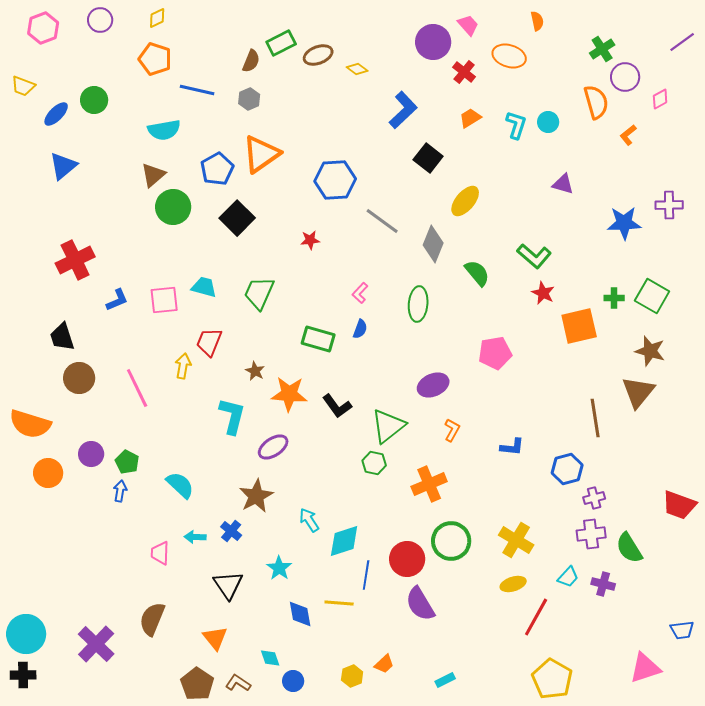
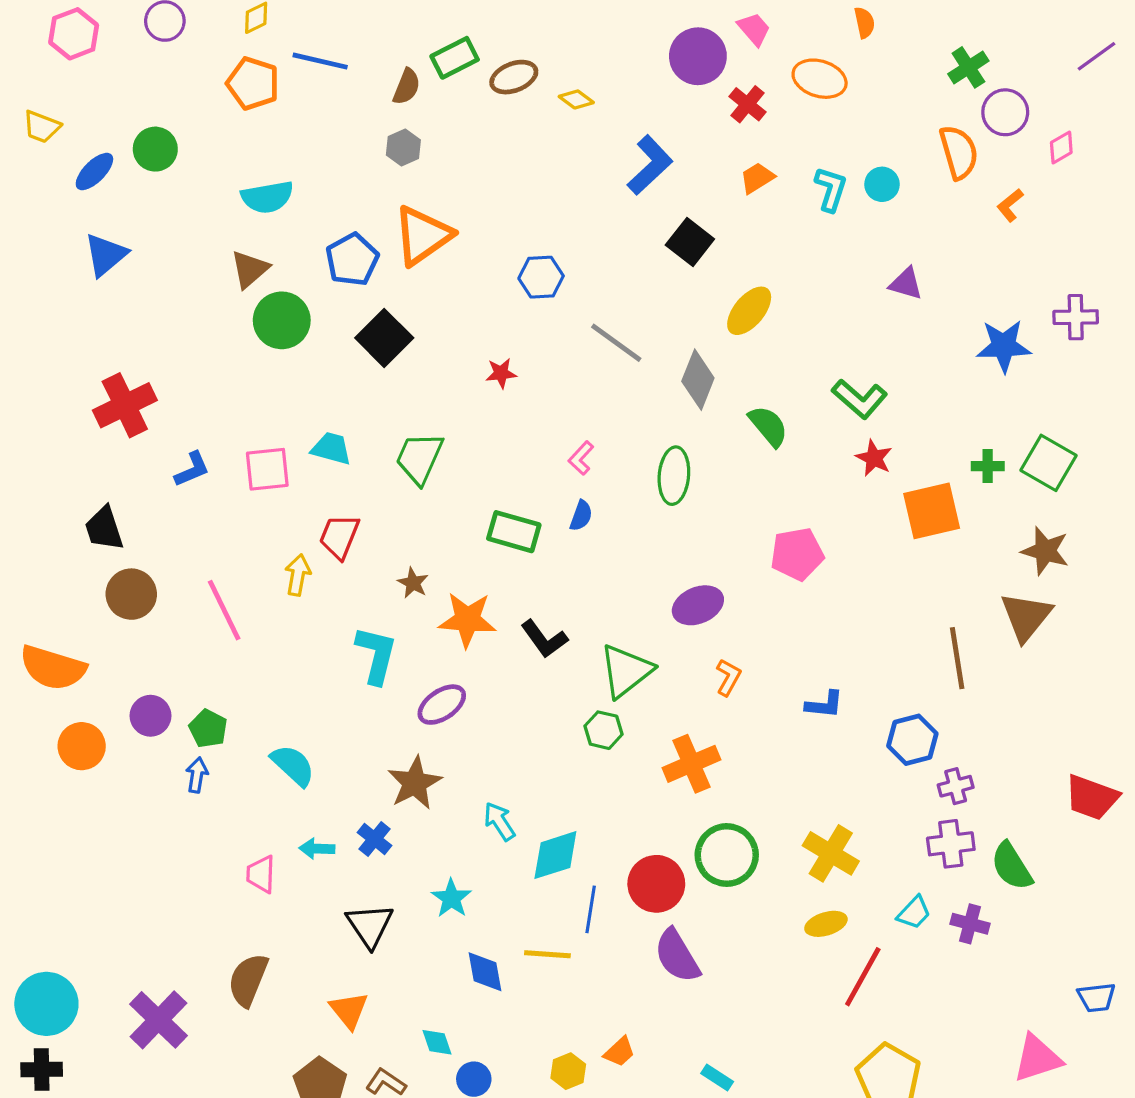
blue line: (197, 90) -> (320, 61), moved
blue hexagon: (335, 180) -> (541, 277), size x0.7
cyan rectangle: (445, 680) -> (717, 1078), turned 60

